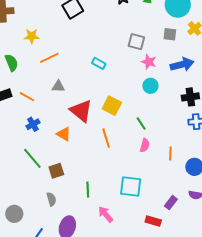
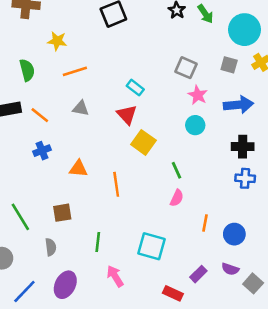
red triangle: (81, 111) -> (127, 115), moved, size x0.7
orange triangle: (64, 134) -> (78, 169), turned -35
orange line: (106, 138) -> (116, 184), moved
orange line: (170, 154) -> (205, 223), moved
green line: (32, 158) -> (20, 217), moved

